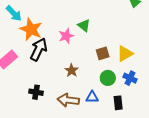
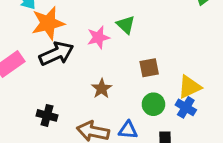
orange star: (31, 29) -> (48, 23), turned 30
black arrow: (39, 49) -> (56, 54), turned 35
yellow triangle: (125, 54) -> (189, 87), moved

